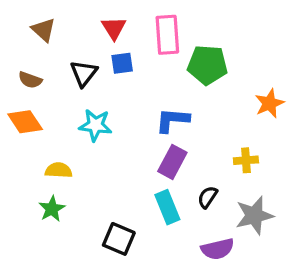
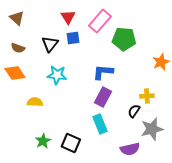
brown triangle: (44, 30) -> (17, 18), moved
pink rectangle: (167, 35) -> (100, 21), turned 45
black semicircle: (208, 197) -> (134, 111), moved
green star: (52, 209) -> (43, 141), moved

